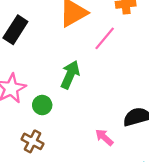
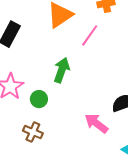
pink arrow: (104, 137) -> (96, 123), size x1.4

